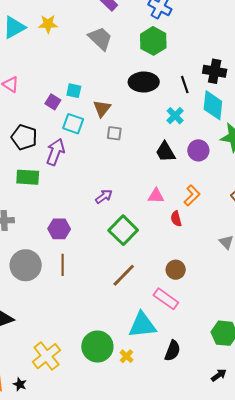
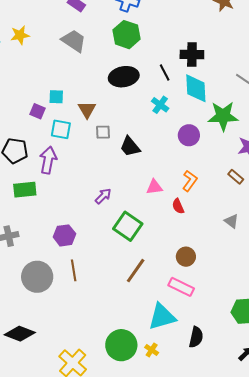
black trapezoid: (165, 152) -> (130, 147), moved

